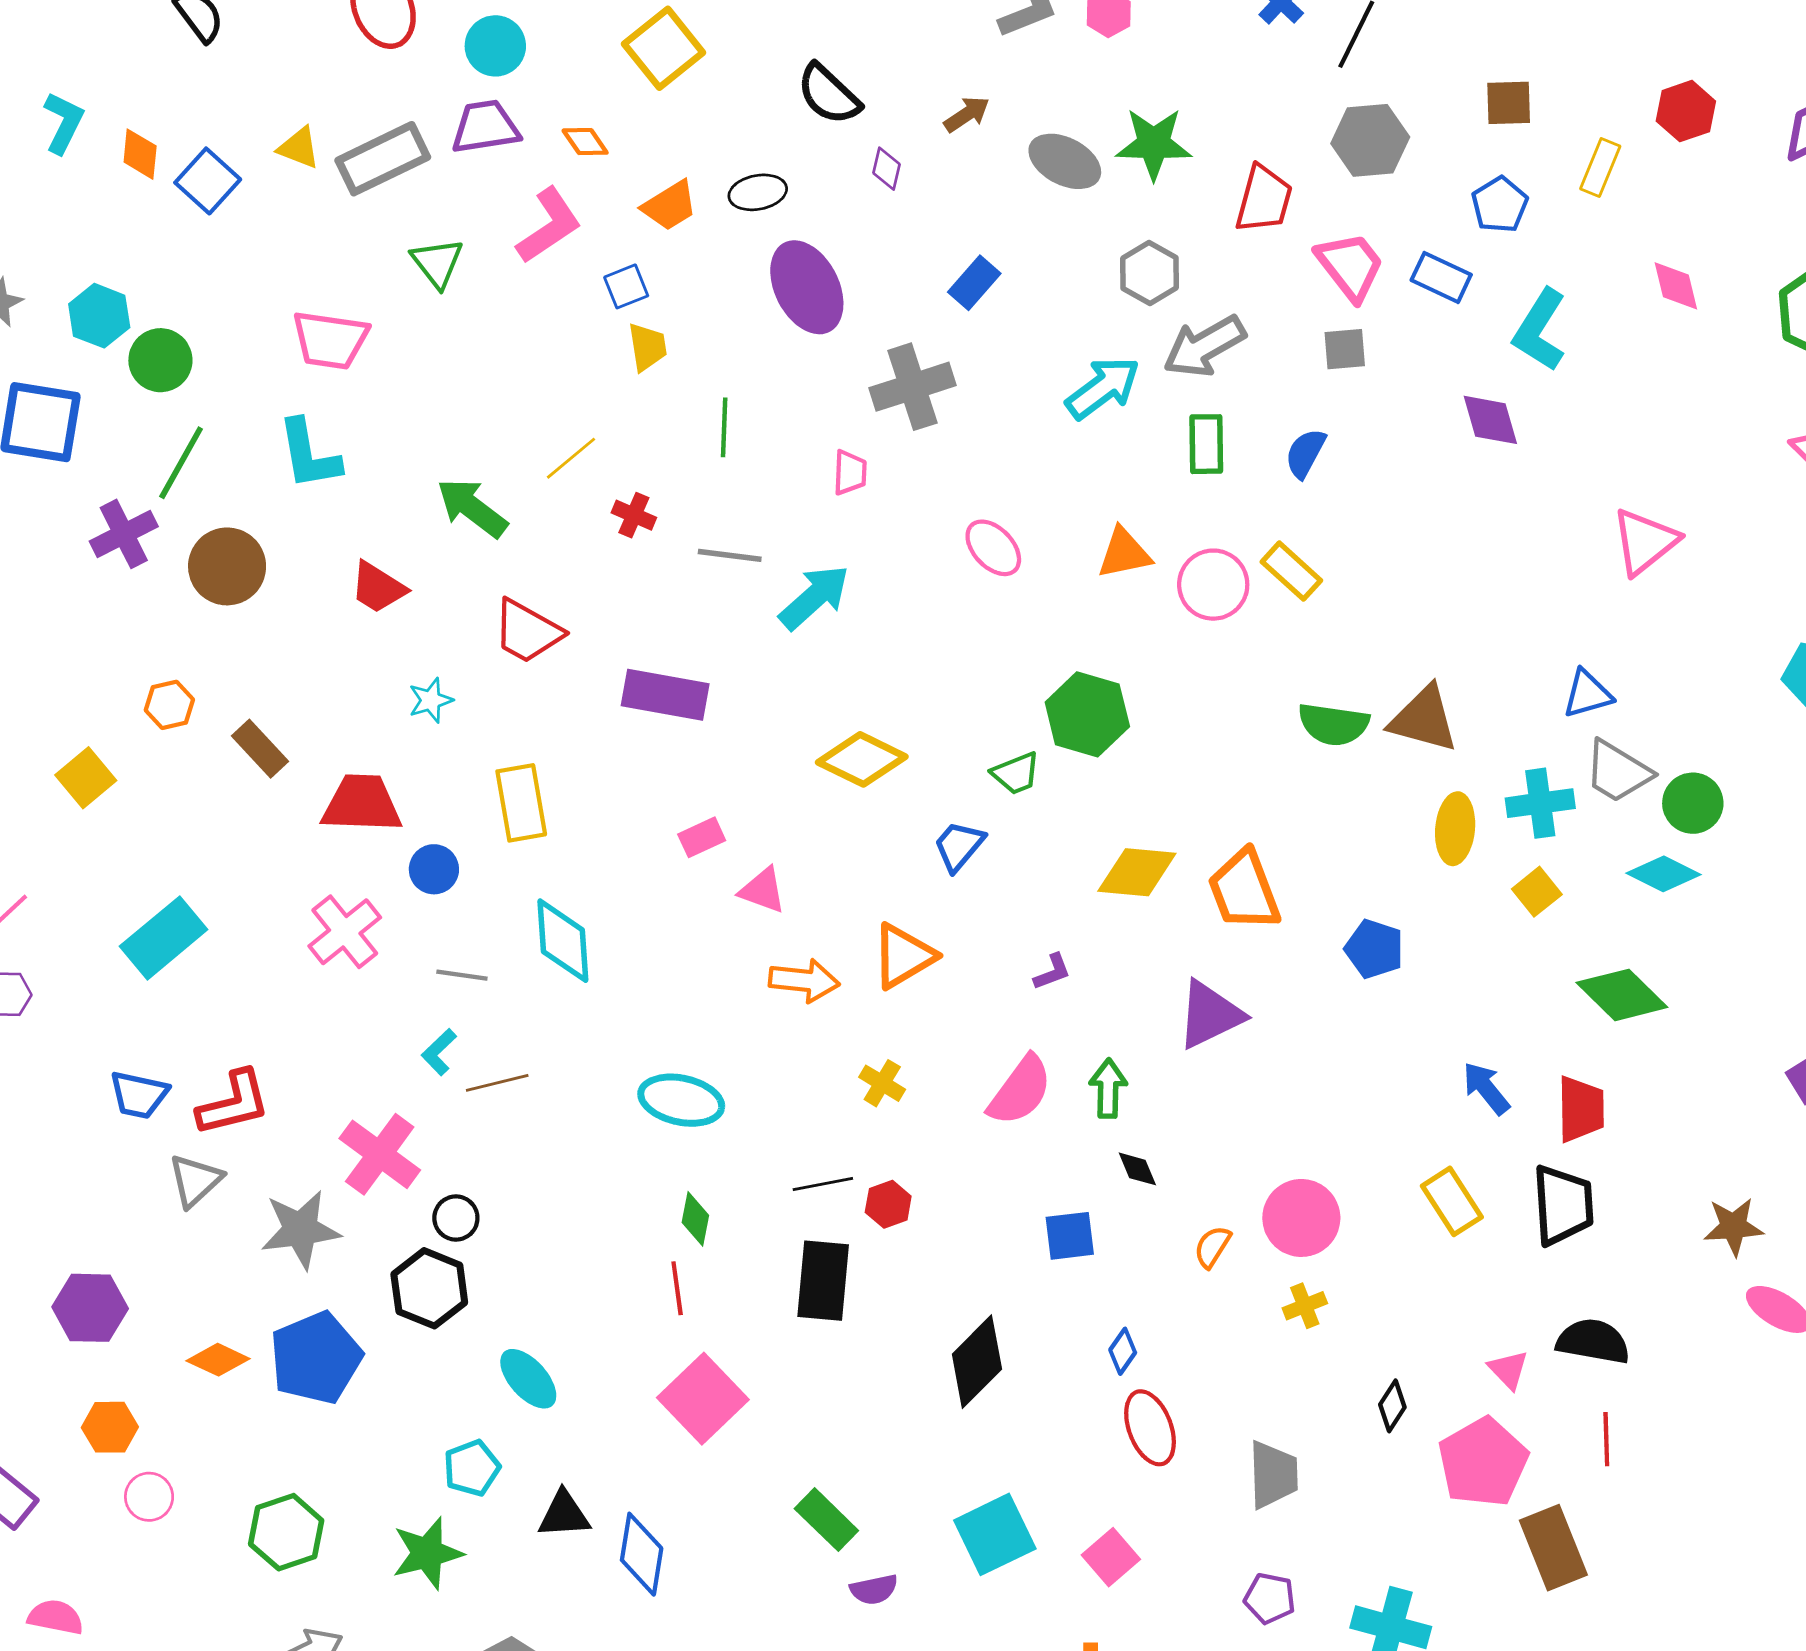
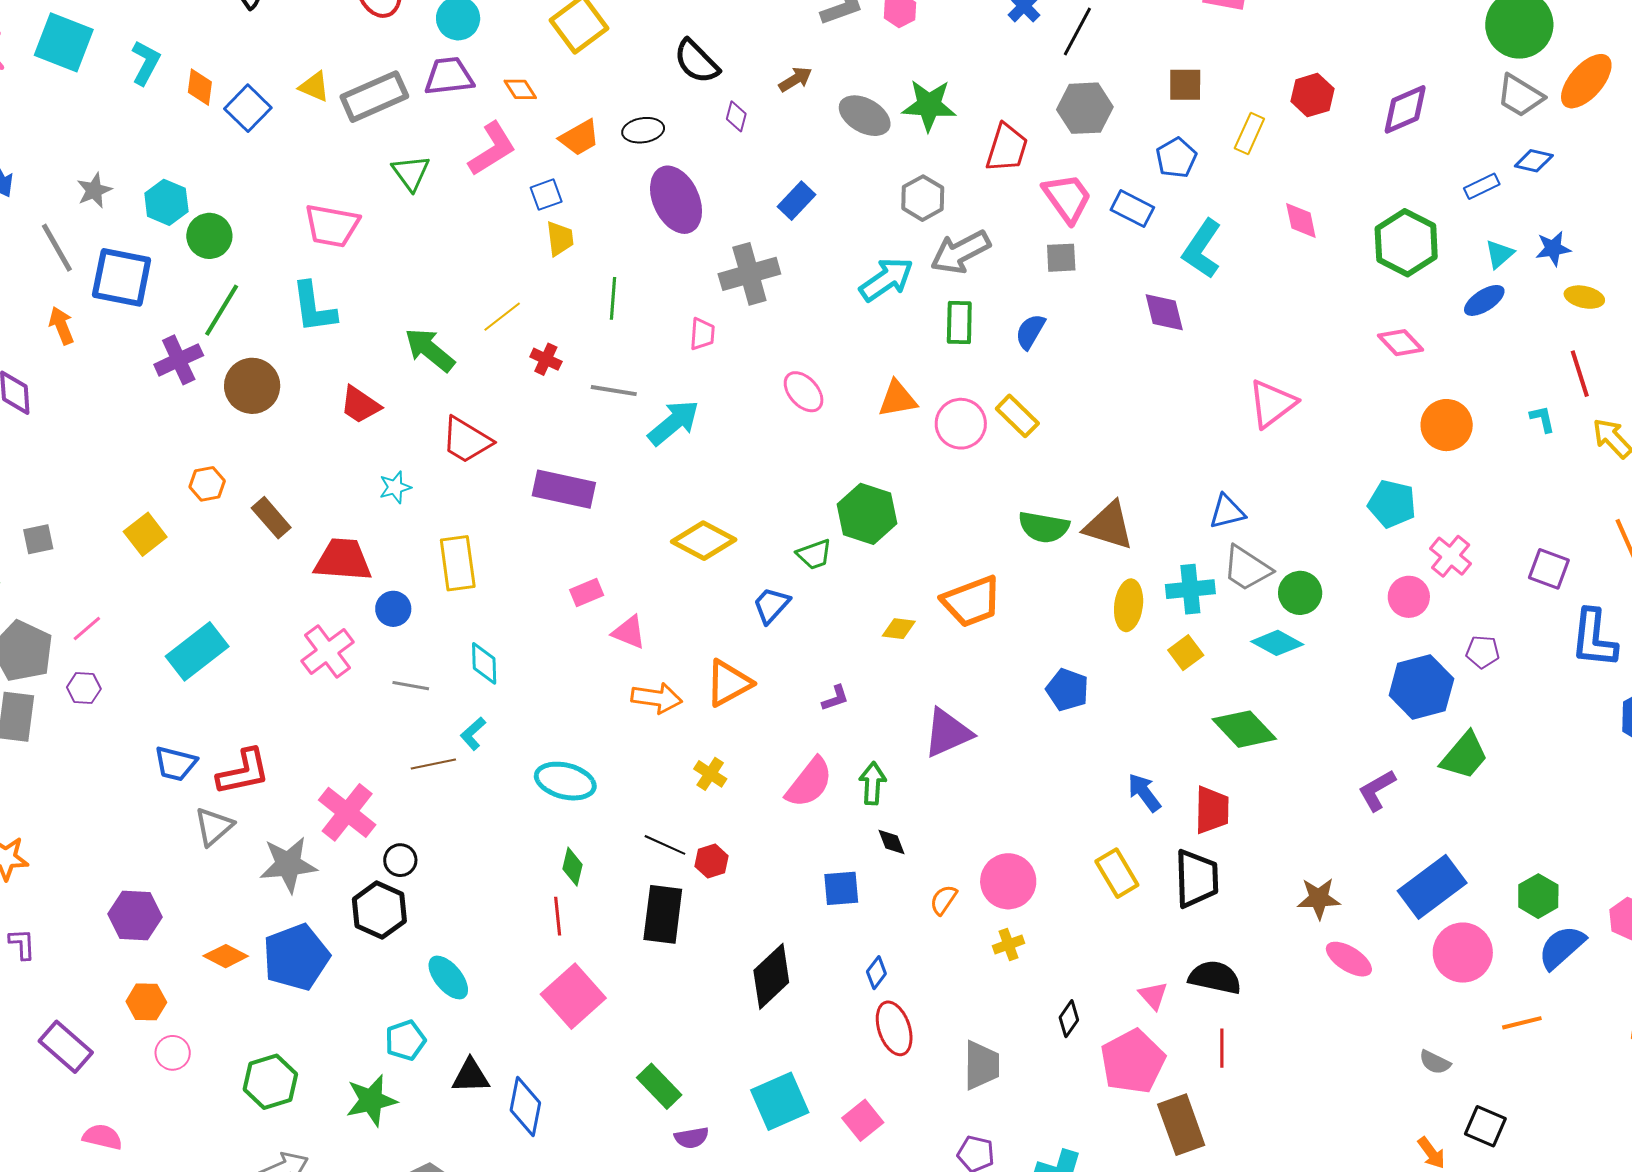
yellow diamond: (1137, 872) -> (899, 629), size x0.6
orange trapezoid: (1244, 890) -> (972, 601), moved, turned -92
cyan diamond: (563, 941) -> (484, 663), size x0.7
cyan L-shape: (439, 1052) -> (473, 734), moved
black line: (823, 1184) -> (665, 845), turned 33

